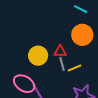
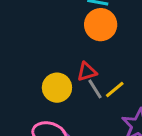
orange circle: (82, 35) -> (101, 25), moved

